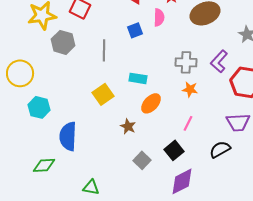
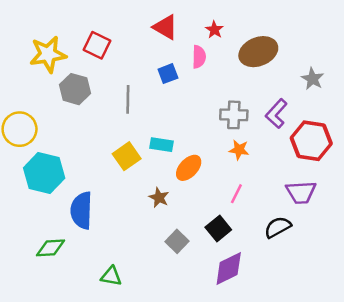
cyan rectangle: (138, 78) -> (162, 145), moved
cyan hexagon: (39, 107) -> (44, 173), size x1.4

